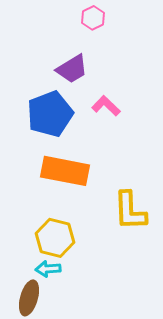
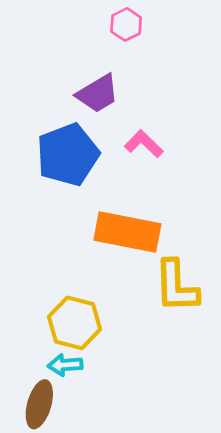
orange rectangle: (65, 171) -> (127, 232), moved

